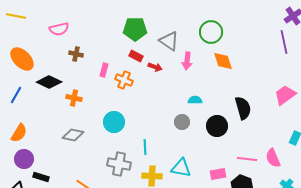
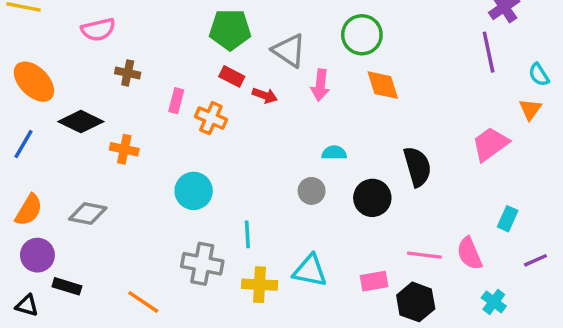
gray diamond: (73, 135) -> (88, 213), moved

